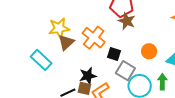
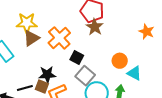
orange circle: (149, 51) -> (120, 61), moved

